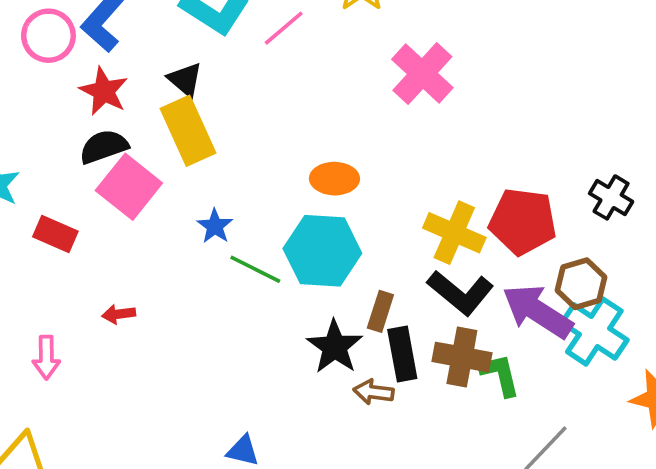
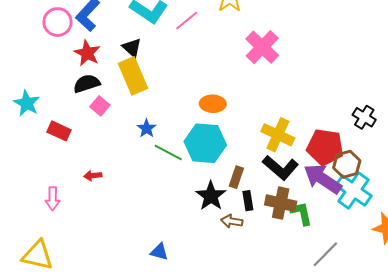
pink square: (129, 187) -> (100, 106), size x0.6
red pentagon: (523, 221) -> (325, 147), moved
black rectangle: (402, 354) -> (248, 201), size x0.7

